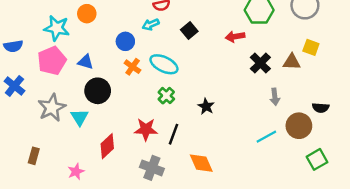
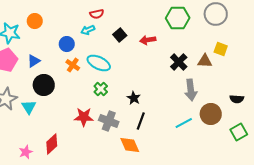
red arrow: (235, 37) -> (148, 40), moved
blue triangle: (86, 62) -> (34, 61), turned -48
gray arrow: (275, 97) -> (191, 90), size x1.5
black semicircle: (321, 108) -> (237, 99), moved
black line: (174, 134) -> (141, 121), moved
red diamond: (107, 146) -> (52, 144), moved
green square: (317, 159) -> (239, 132), moved
gray cross: (152, 168) -> (109, 121), moved

